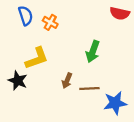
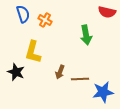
green arrow: (93, 51) -> (86, 35), moved, turned -30
yellow L-shape: (37, 58) -> (33, 52), turned 125

